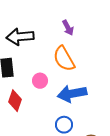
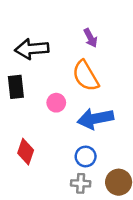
red diamond: (15, 101) -> (26, 152), moved

